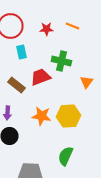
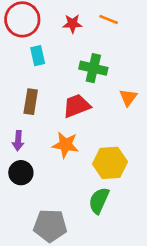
red trapezoid: (40, 77) -> (77, 106), moved
brown rectangle: (16, 85) -> (31, 102), turned 60
yellow hexagon: (68, 116) -> (110, 163), moved

